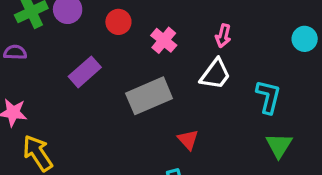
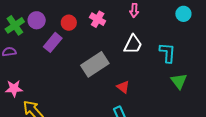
pink arrow: (223, 36) -> (134, 10), moved
pink cross: (164, 40) -> (98, 19), moved
purple rectangle: (85, 72) -> (53, 42), moved

